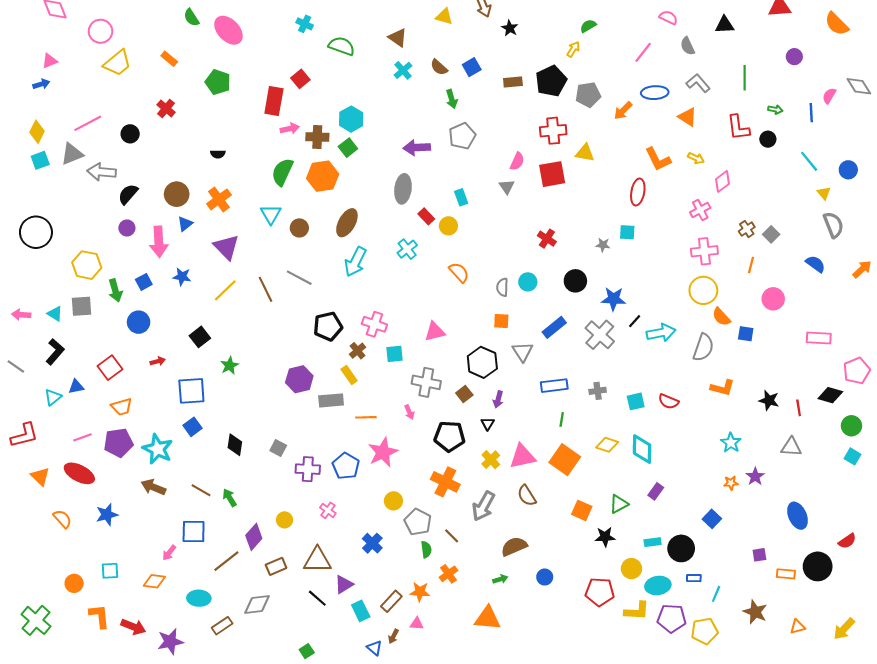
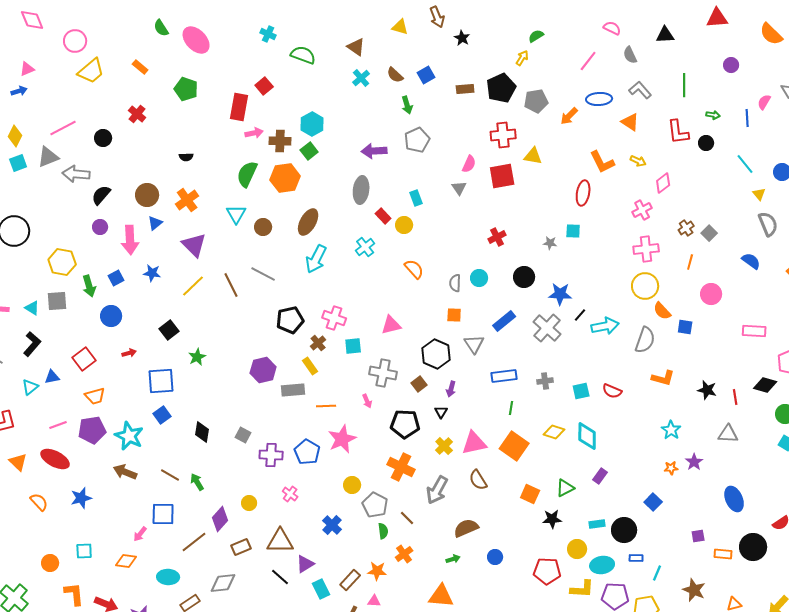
red cross: (547, 239) -> (497, 237), turned 30

